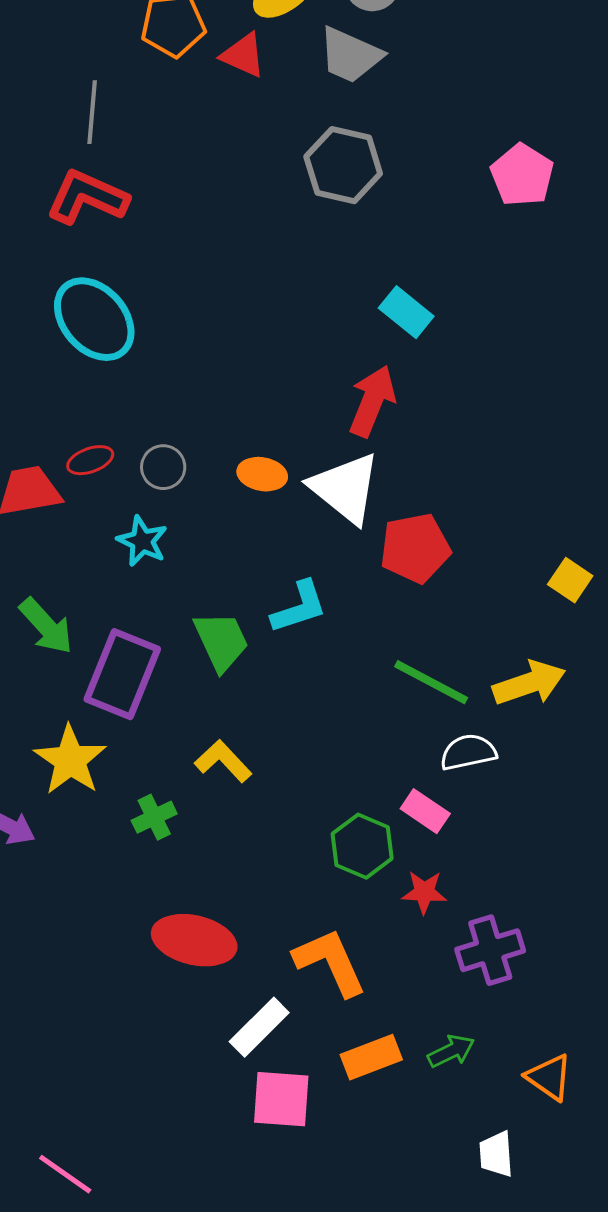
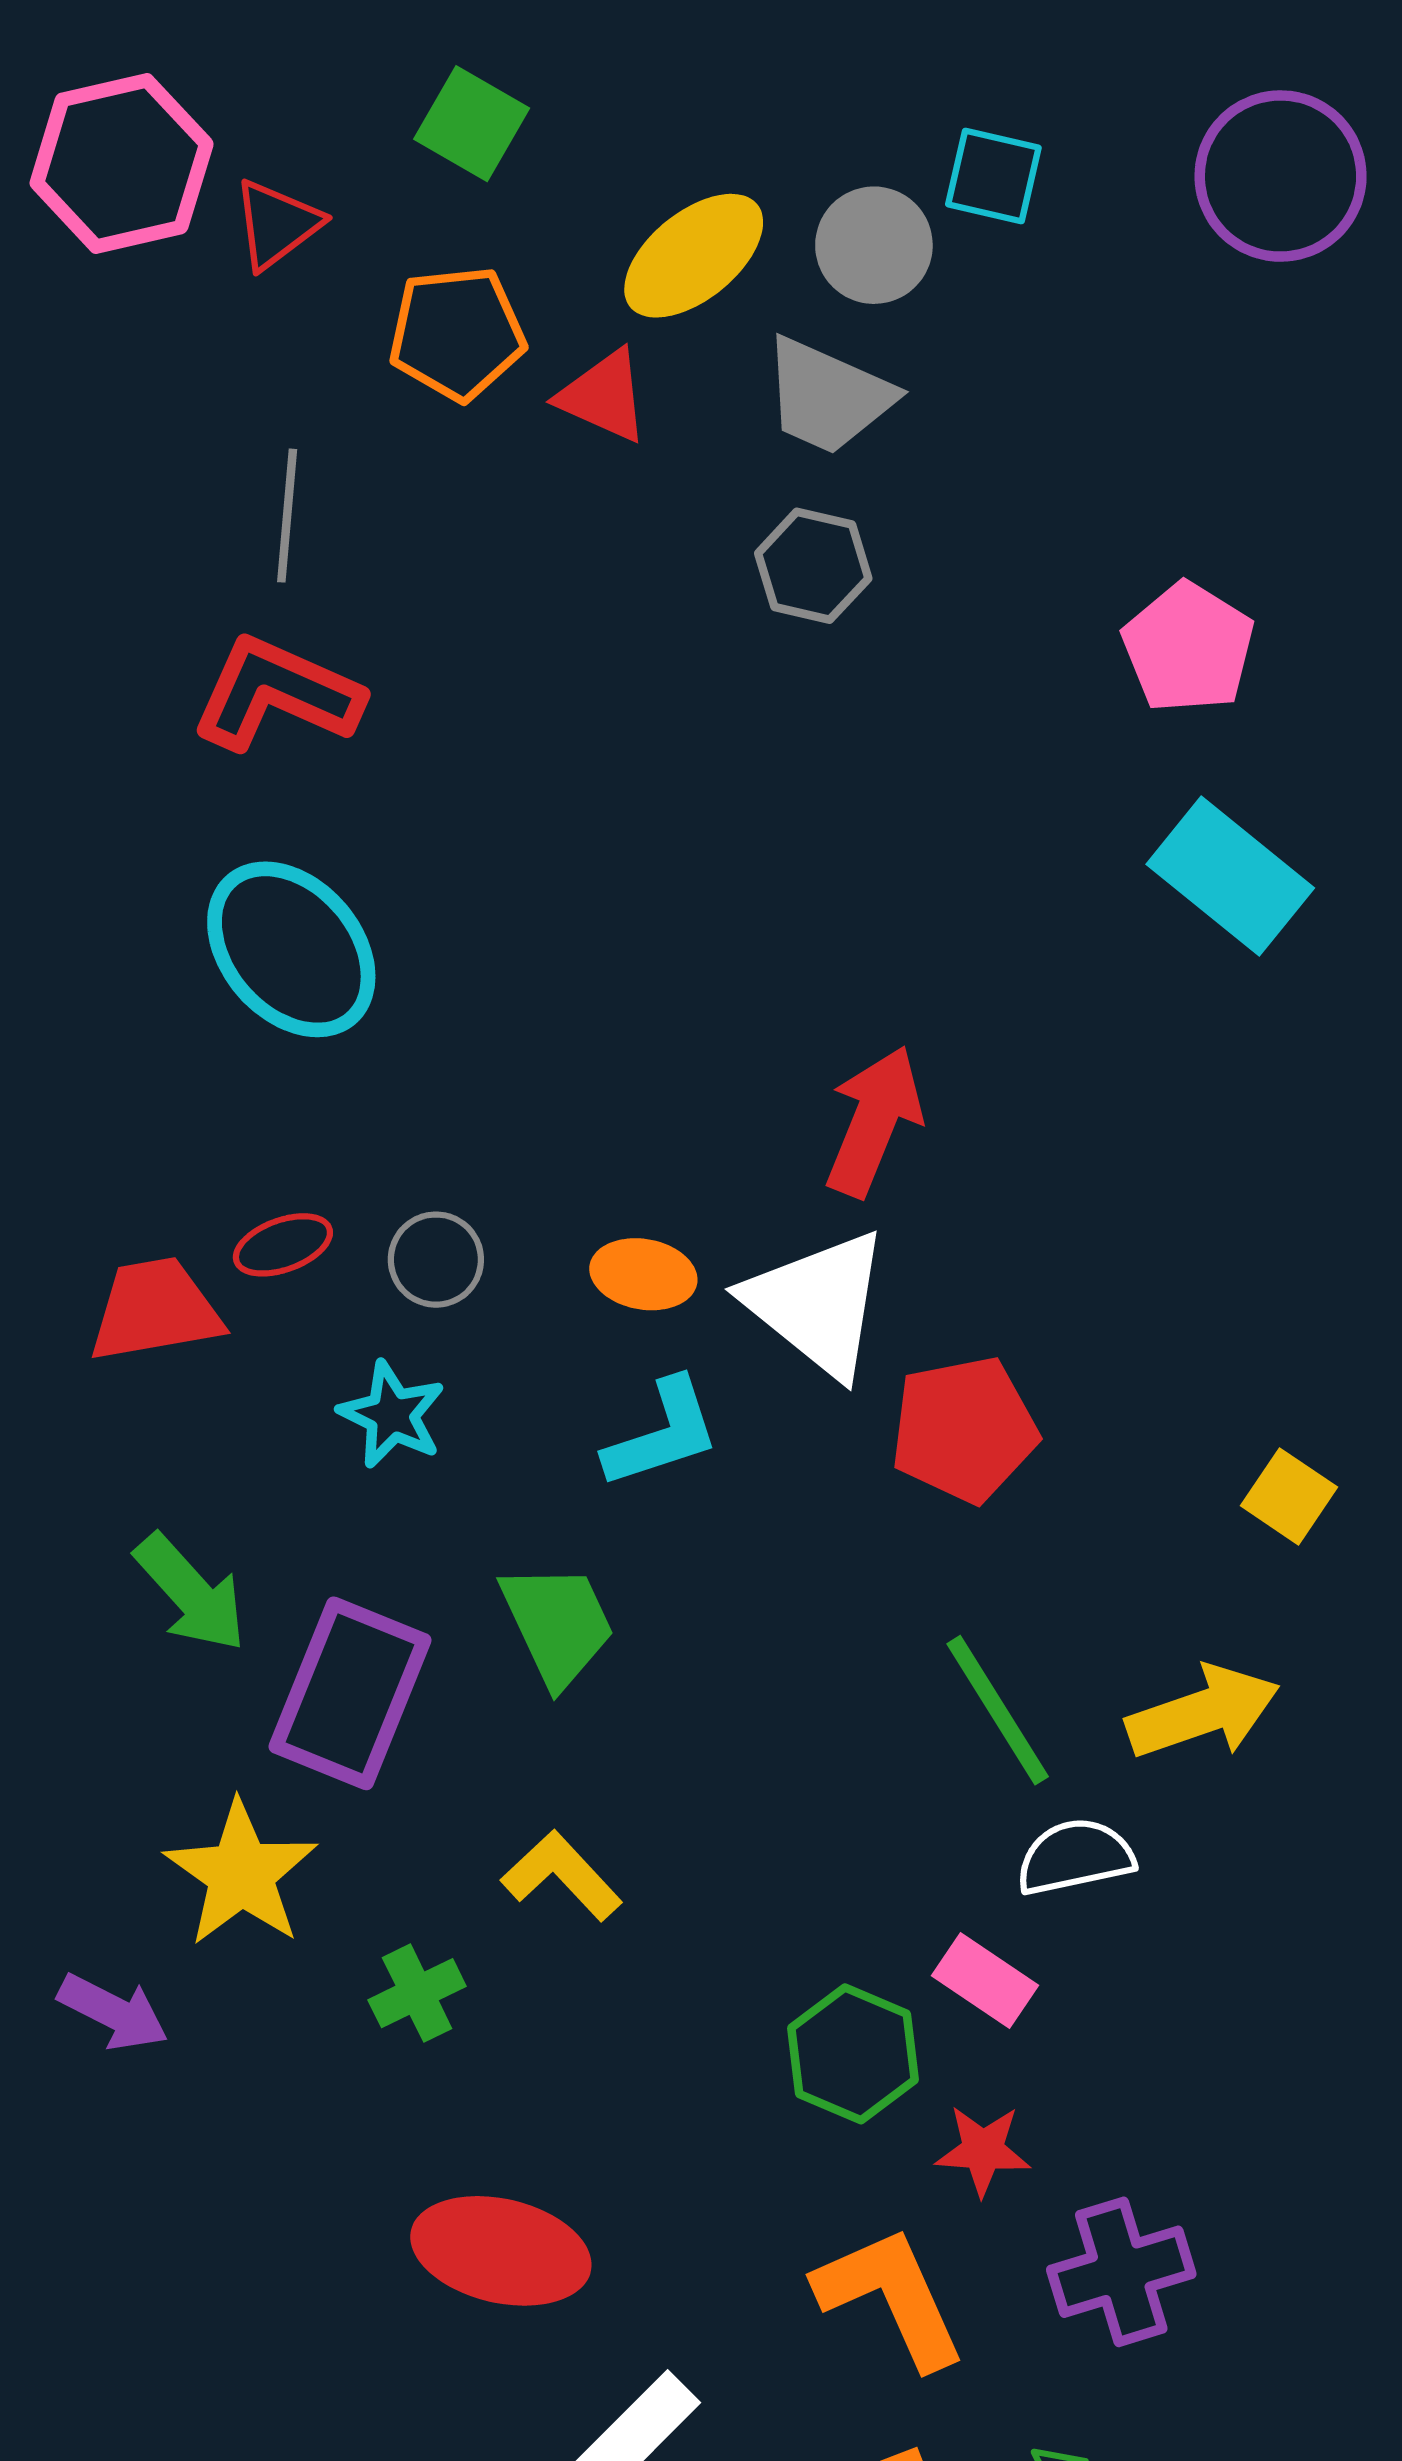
gray hexagon: (343, 165) -> (813, 566), moved, size x0.7
cyan rectangle: (406, 312) -> (1230, 876), moved, size x1.4
cyan L-shape: (299, 607) -> (662, 1434), moved
green line: (431, 682) -> (998, 1710), turned 30
orange L-shape: (330, 962) -> (891, 2297), moved

